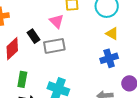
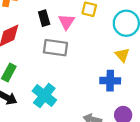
black rectangle: (34, 36) -> (44, 18), moved

